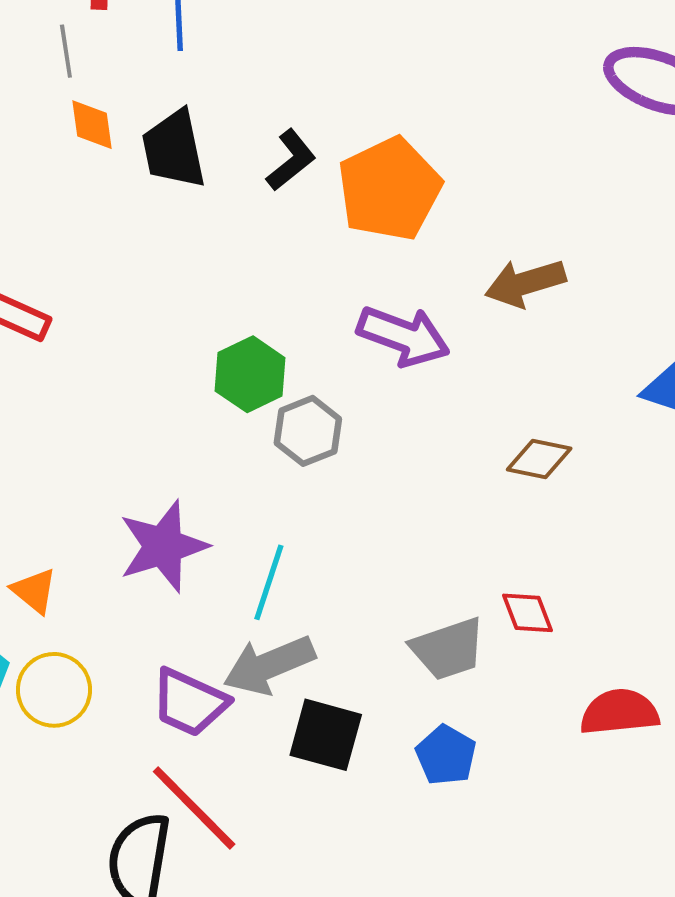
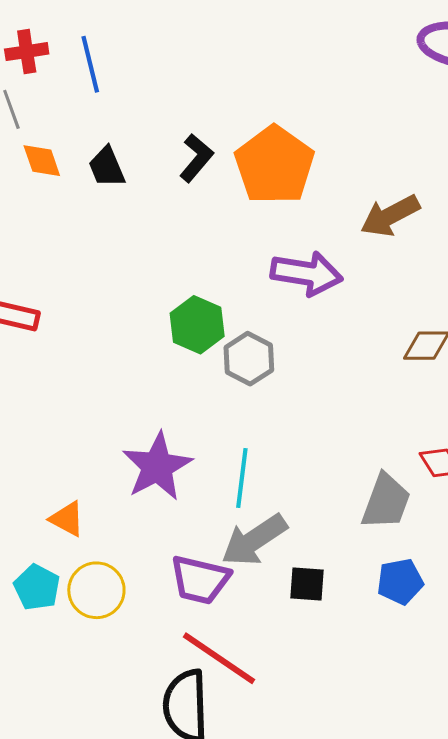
black trapezoid: (174, 149) -> (107, 167), size x0.7
gray trapezoid: (448, 649) -> (386, 502), turned -40
black square: (326, 735) -> (307, 584), size x0.7
blue pentagon: (446, 755) -> (400, 582), turned -30

